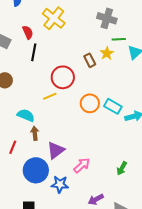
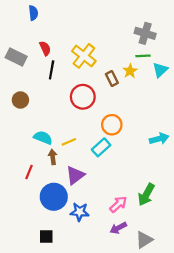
yellow cross: (54, 18) -> (84, 56), moved
gray cross: (107, 18) -> (145, 33), moved
yellow line: (50, 96) -> (69, 142), moved
cyan rectangle: (113, 106) -> (101, 147), moved, turned -72
pink arrow: (82, 165) -> (118, 204), moved
green arrow: (122, 168) -> (146, 195), size x1.5

